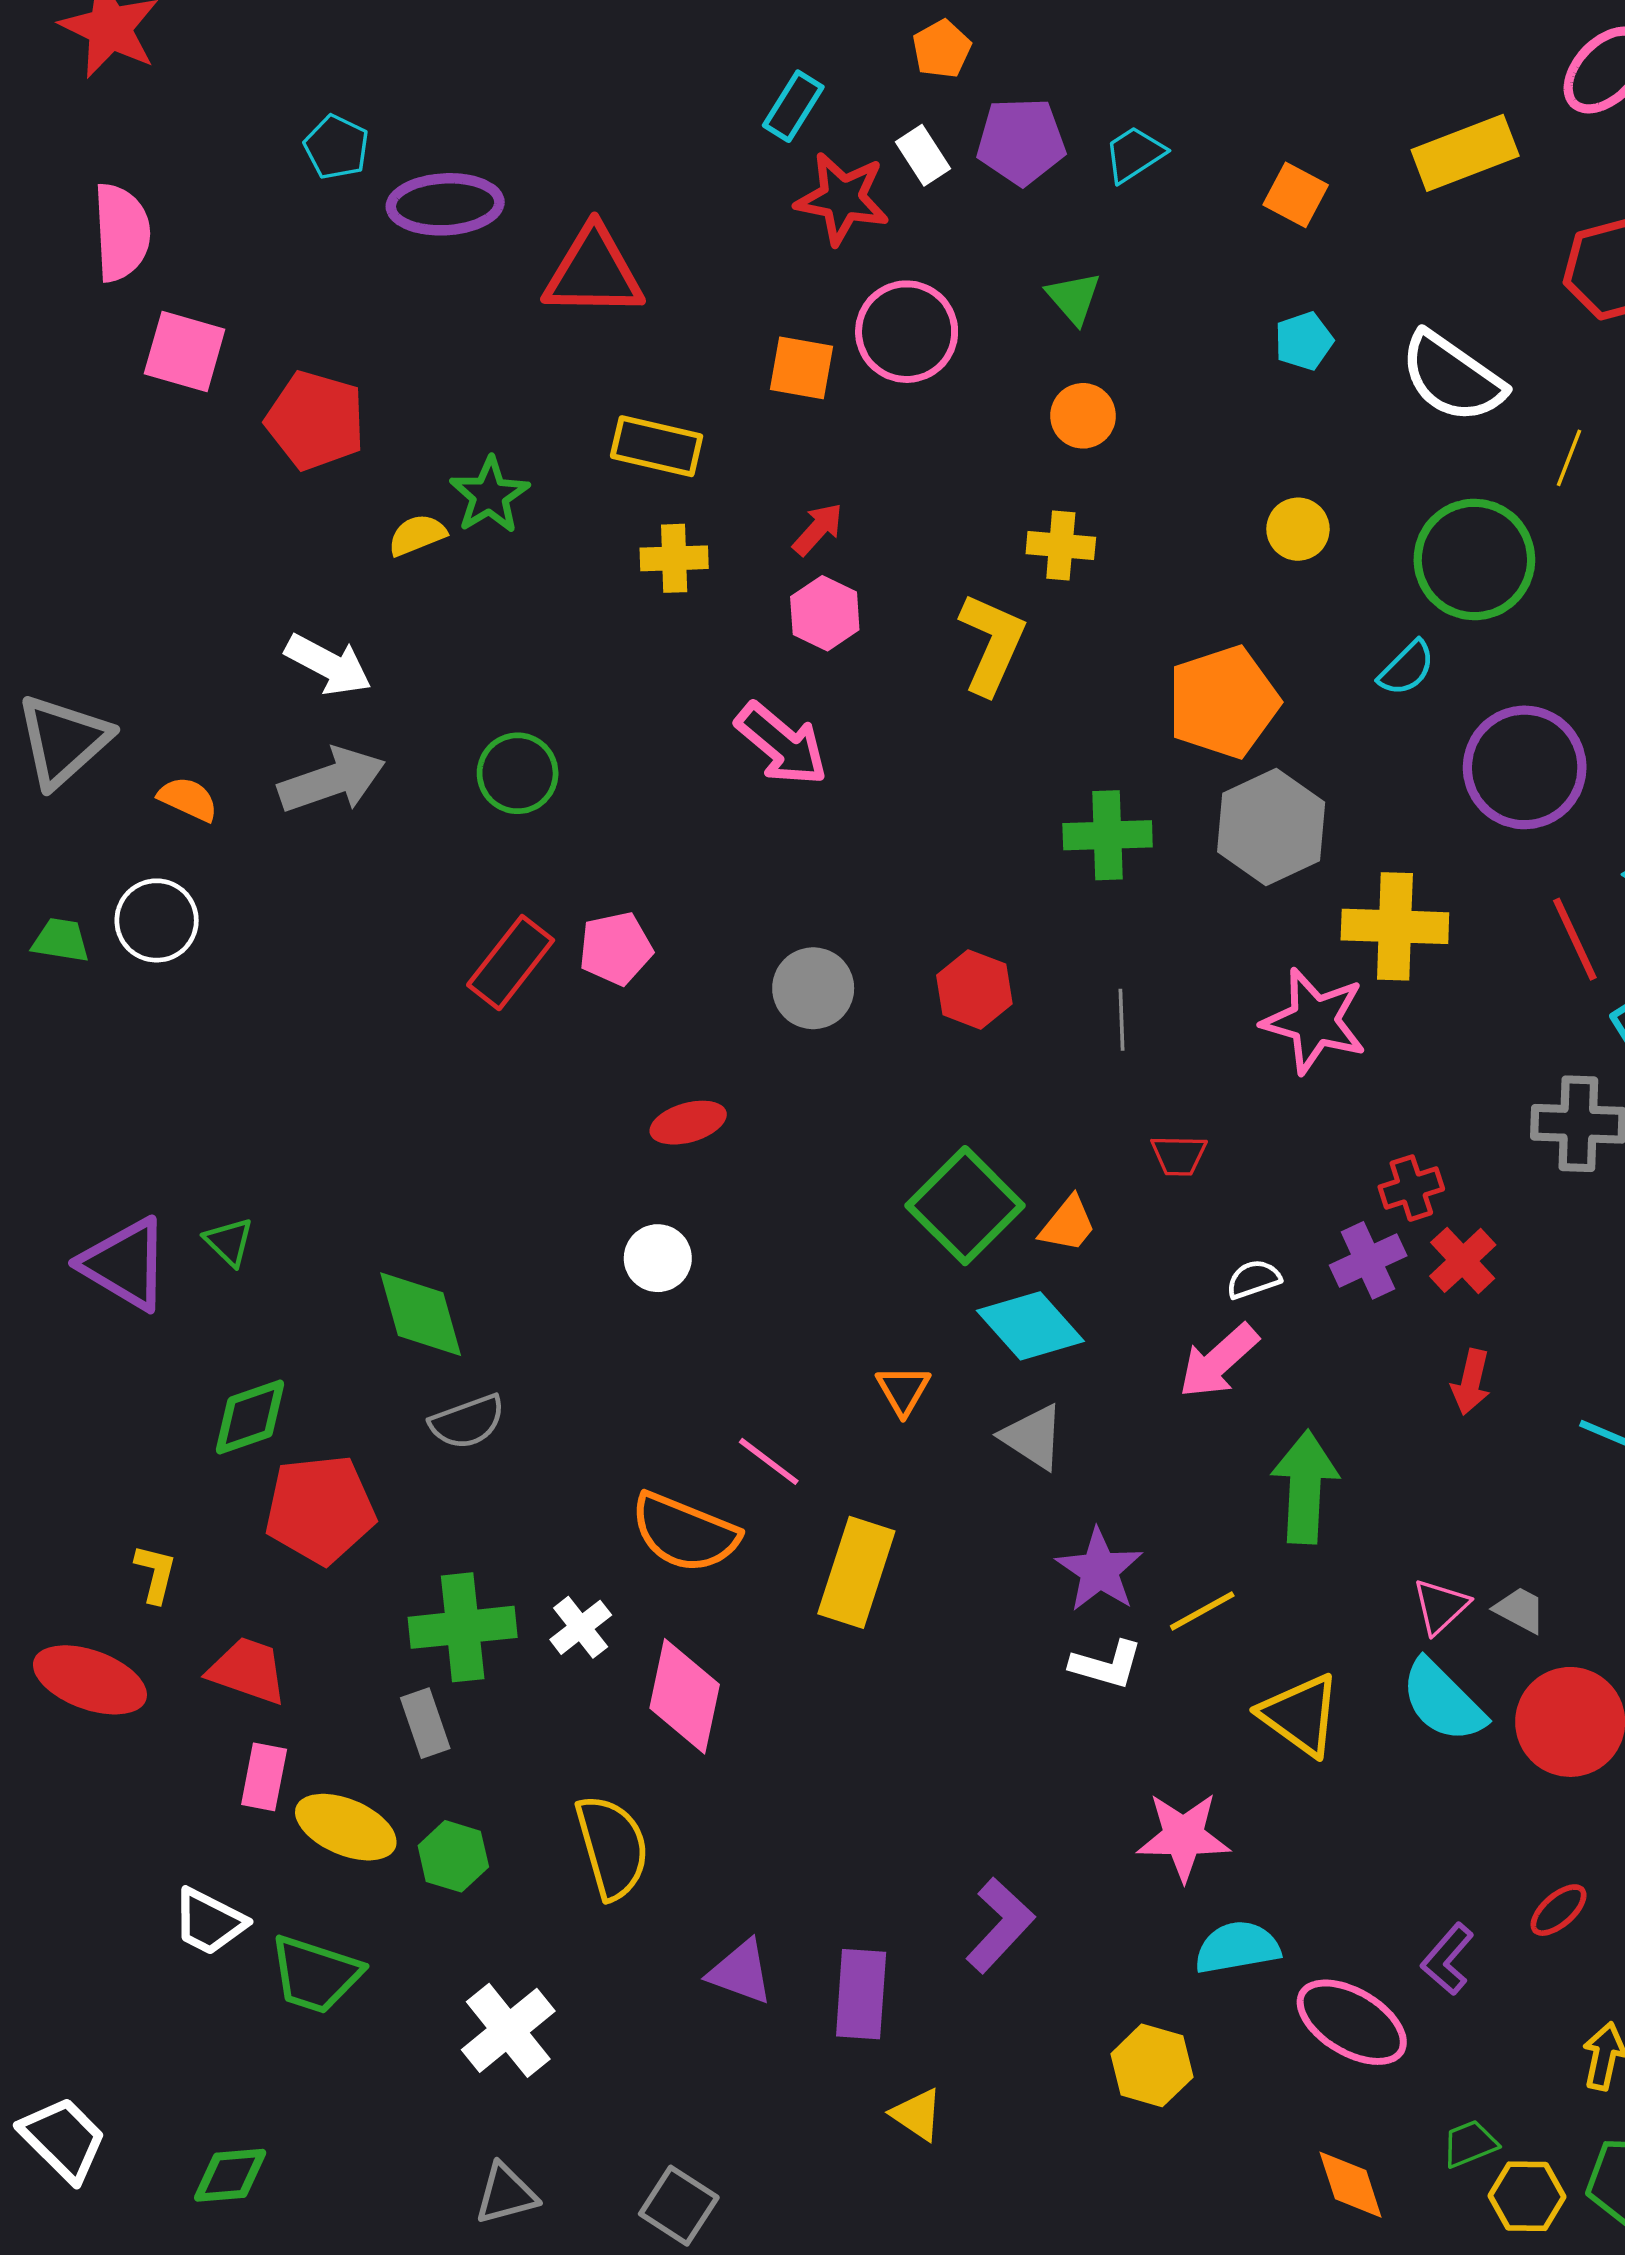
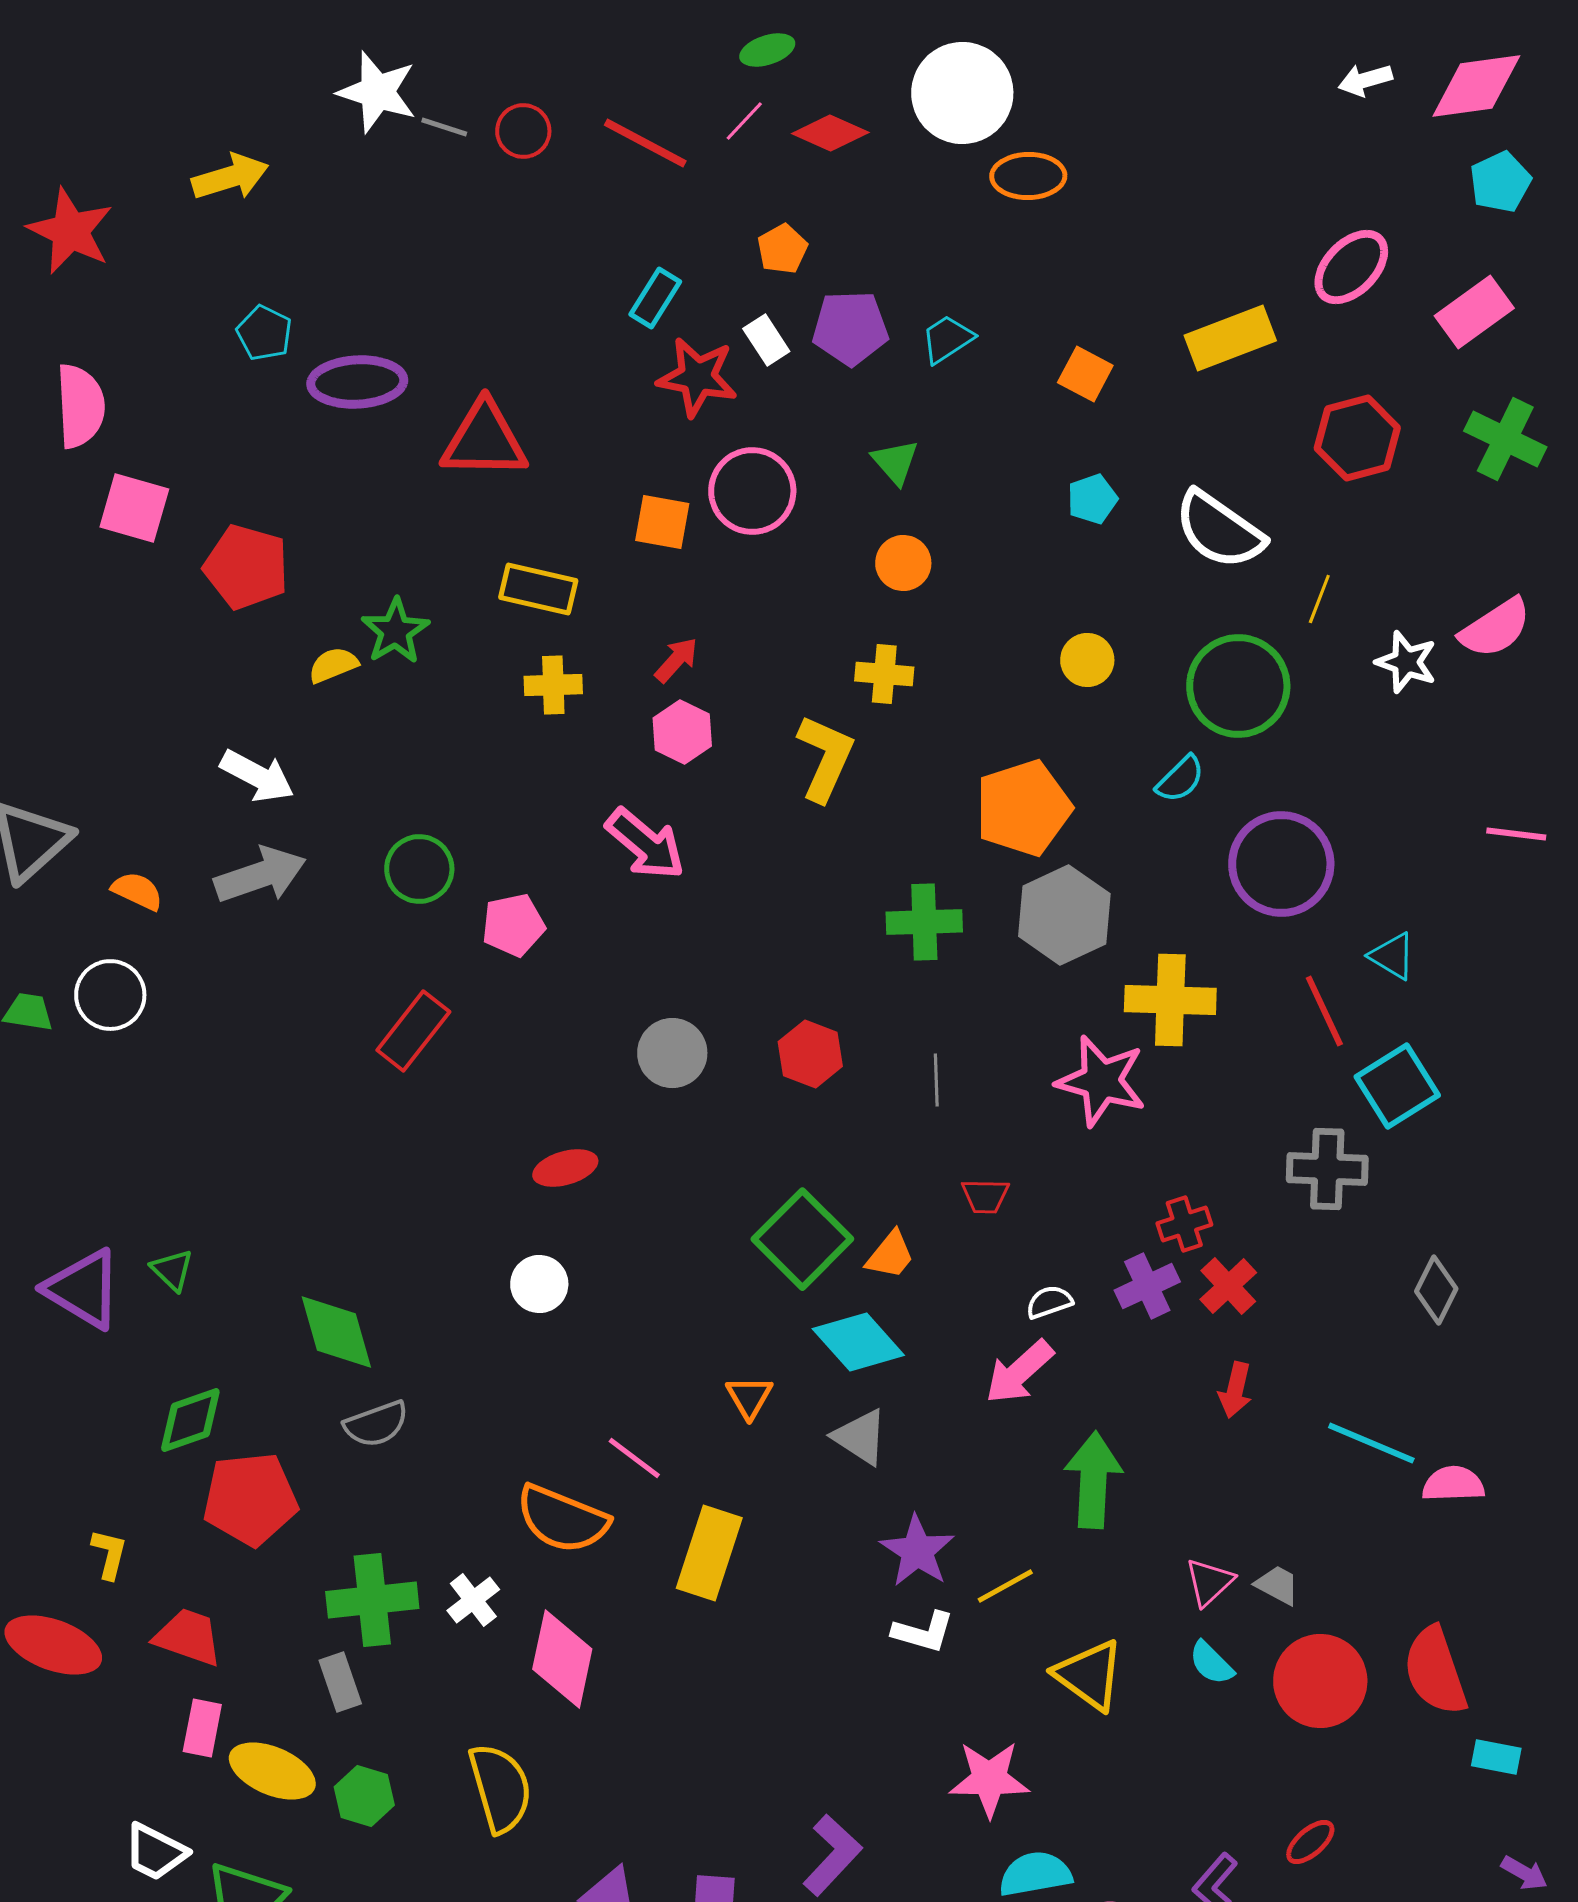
pink pentagon: (616, 949) -> (513, 925), moved
cyan semicircle: (1443, 1701) -> (1211, 1663), size x0.6

